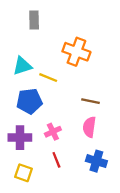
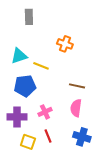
orange cross: (76, 52) -> (65, 44), size x0.7
yellow square: (24, 173) -> (28, 142), moved

